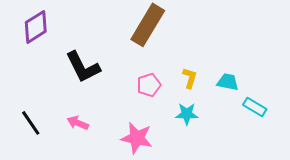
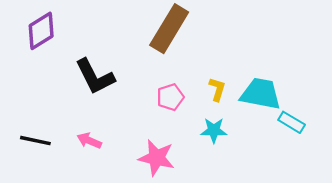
cyan trapezoid: (228, 82) -> (261, 94), size x1.6
black line: (31, 123) -> (35, 141), turned -44

